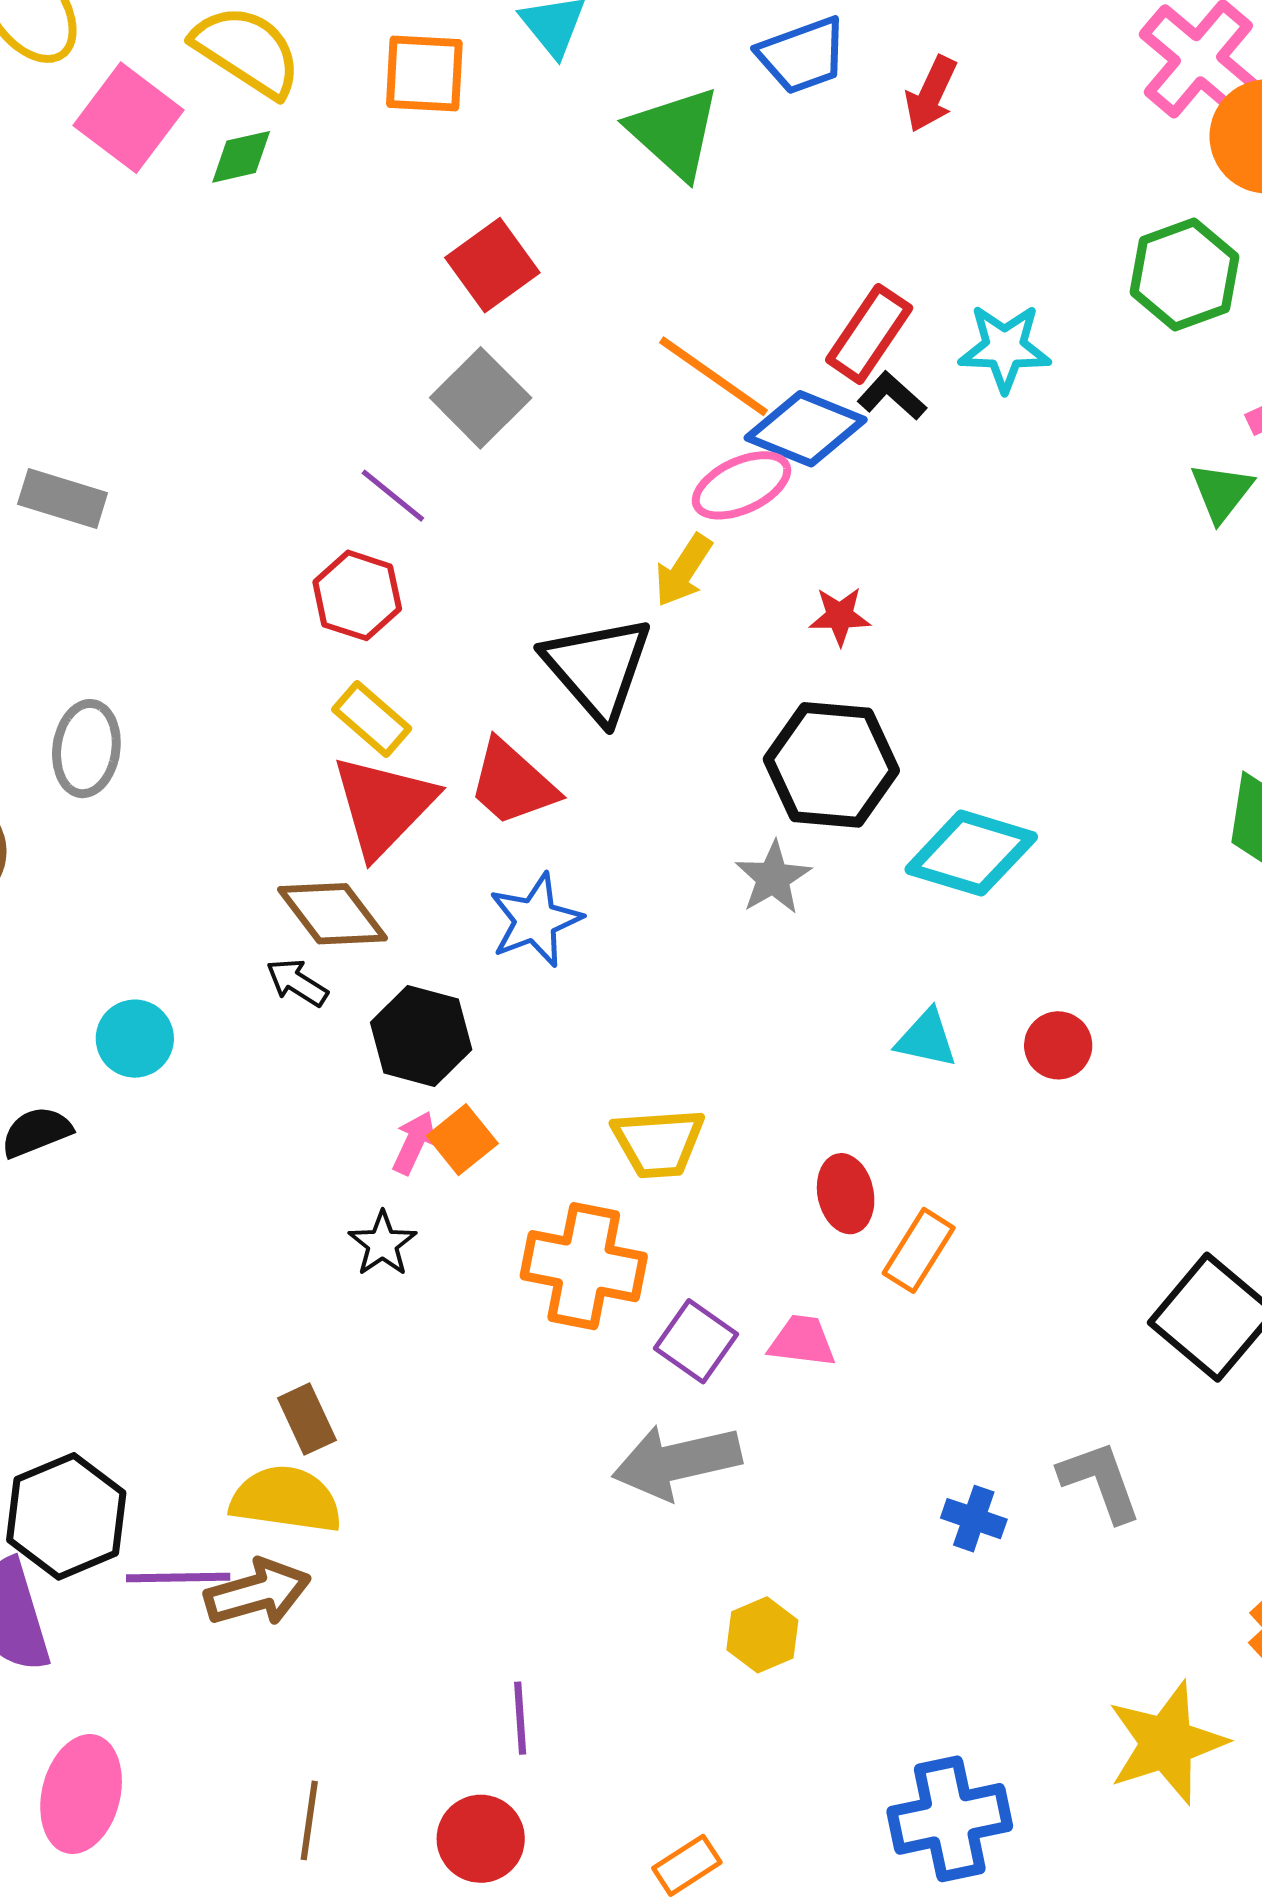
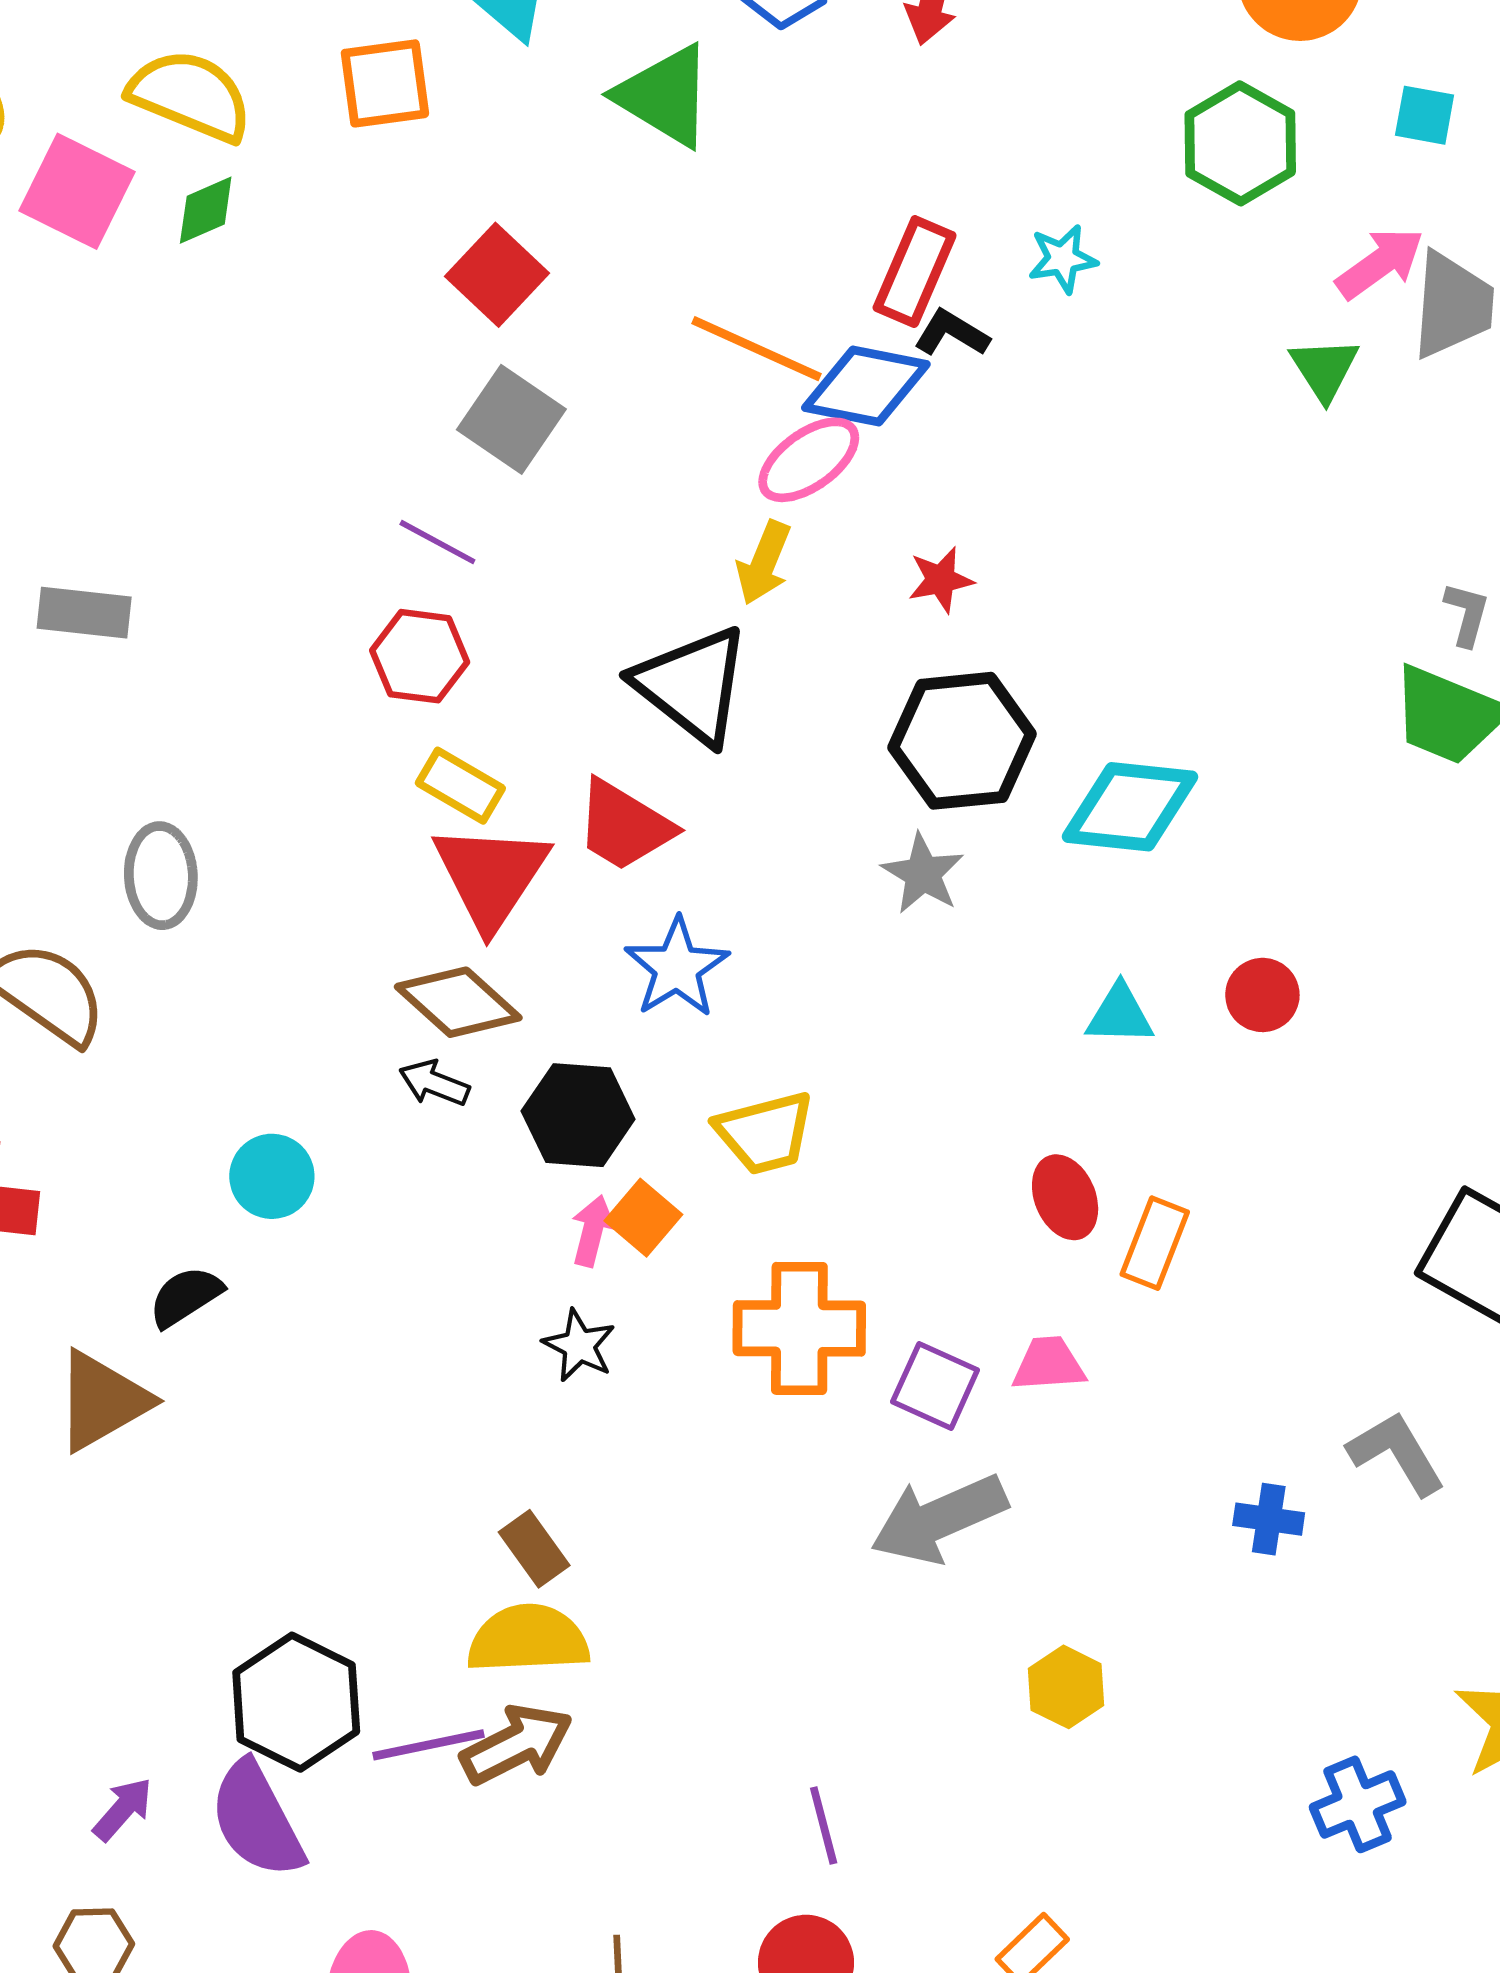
cyan star: (1005, 348) -> (1063, 259), size x0.7
yellow trapezoid: (658, 1143) -> (765, 1133), moved
blue cross: (950, 1819) -> (1358, 1804), moved, size x0.7

